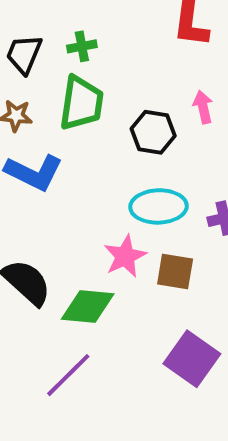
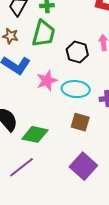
pink star: (125, 256) -> (47, 81), moved

